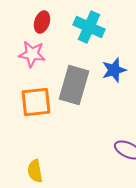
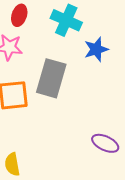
blue star: (114, 70) -> (96, 49), moved

